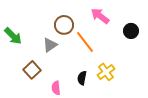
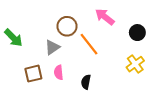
brown square: (32, 70) -> (33, 74), turned 30
yellow cross: (106, 72) -> (135, 64), moved
pink semicircle: (56, 88) -> (59, 72), moved

